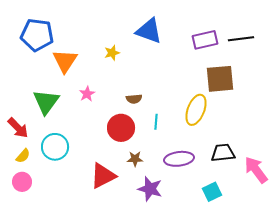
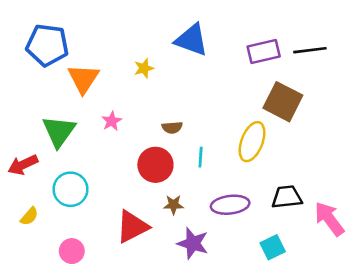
brown square: (220, 79) -> (283, 102), turned 32
red arrow: (18, 128) -> (23, 165), turned 110
yellow semicircle: (23, 156) -> (29, 216), moved
pink circle: (22, 182) -> (72, 251), moved

